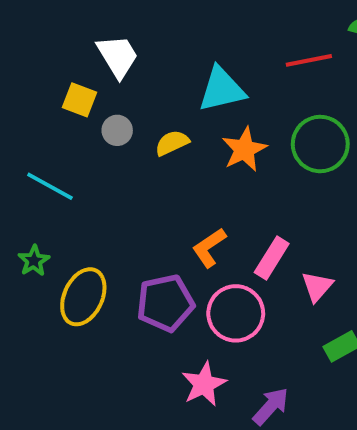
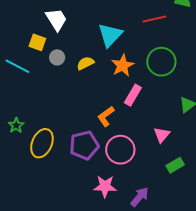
cyan triangle: (222, 89) -> (110, 35), turned -32
cyan line: (50, 186) -> (17, 66), moved
pink rectangle: (272, 258) -> (133, 95), moved
pink star: (204, 384) -> (105, 186), turned 30

